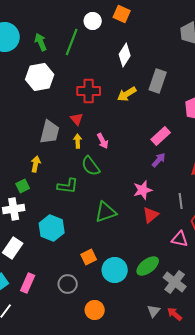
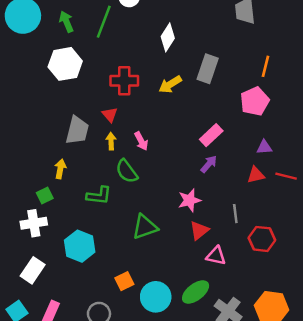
pink triangle: (180, 239) -> (216, 256), moved

